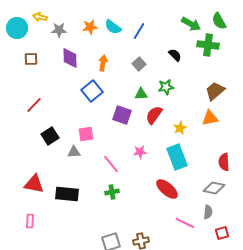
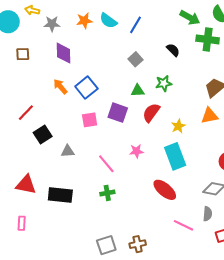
orange arrow: (103, 63) -> (60, 86), moved, turned -49
red line: (34, 105) -> (26, 113), moved
pink square: (86, 134) -> (90, 120), moved

